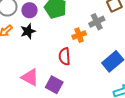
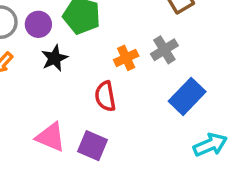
gray cross: (97, 22) -> (164, 50), moved
black star: (28, 31) -> (55, 58), moved

